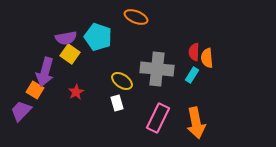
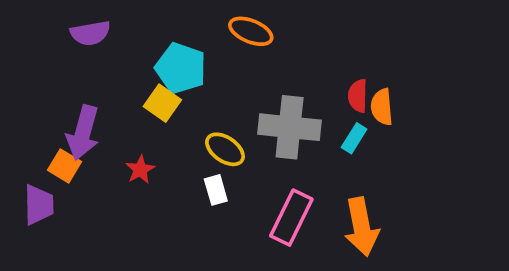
purple semicircle: (66, 38) -> (90, 33), moved
yellow square: (70, 54) -> (162, 103), moved
purple trapezoid: (21, 111) -> (39, 205), turned 135

